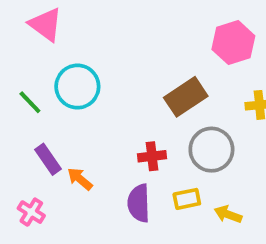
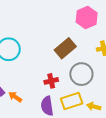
yellow rectangle: (187, 199) -> (72, 101), size x1.5

